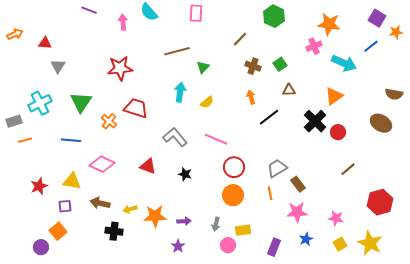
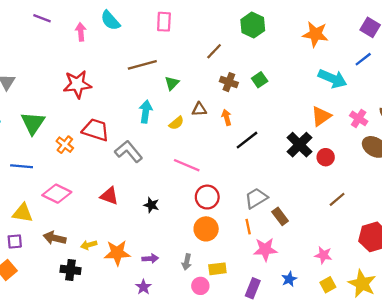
pink cross: (314, 46) -> (359, 118), moved, turned -35
brown triangle: (289, 90) -> (199, 109), moved
gray L-shape: (175, 137) -> (129, 151), moved
pink star: (297, 212) -> (265, 249), moved

